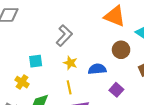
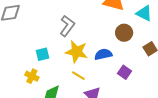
yellow star: (70, 63) -> (77, 52), size x1.6
yellow line: (69, 87) -> (78, 76), turned -40

